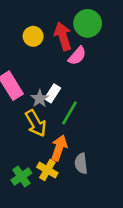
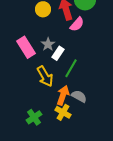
gray star: (40, 99) -> (48, 44), moved
gray semicircle: (81, 164) -> (79, 96), moved, turned 126
yellow cross: (47, 170) -> (63, 112), moved

